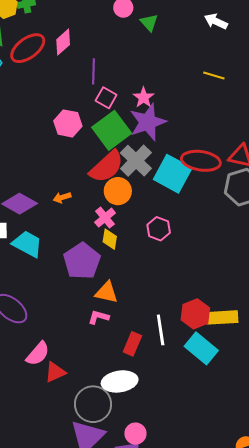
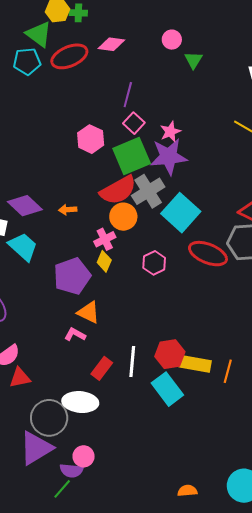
pink diamond: (63, 42) -> (111, 44), moved, turned 36
red ellipse: (201, 161) -> (208, 254), moved

